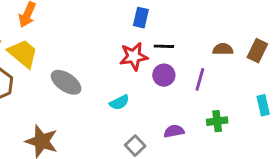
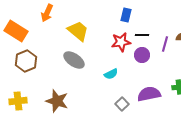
yellow trapezoid: (23, 54) -> (78, 31), moved
purple line: (200, 79) -> (165, 44), moved
purple semicircle: (174, 131) -> (149, 94), size x1.6

